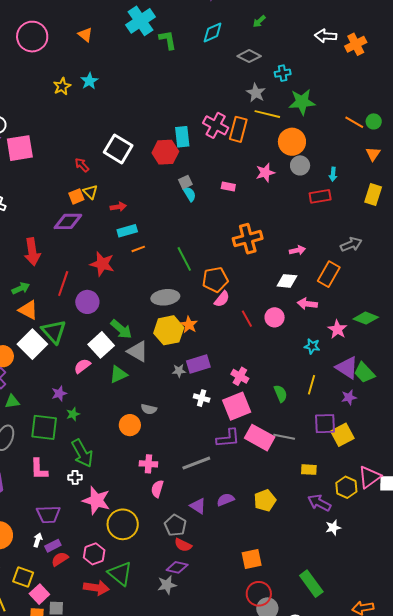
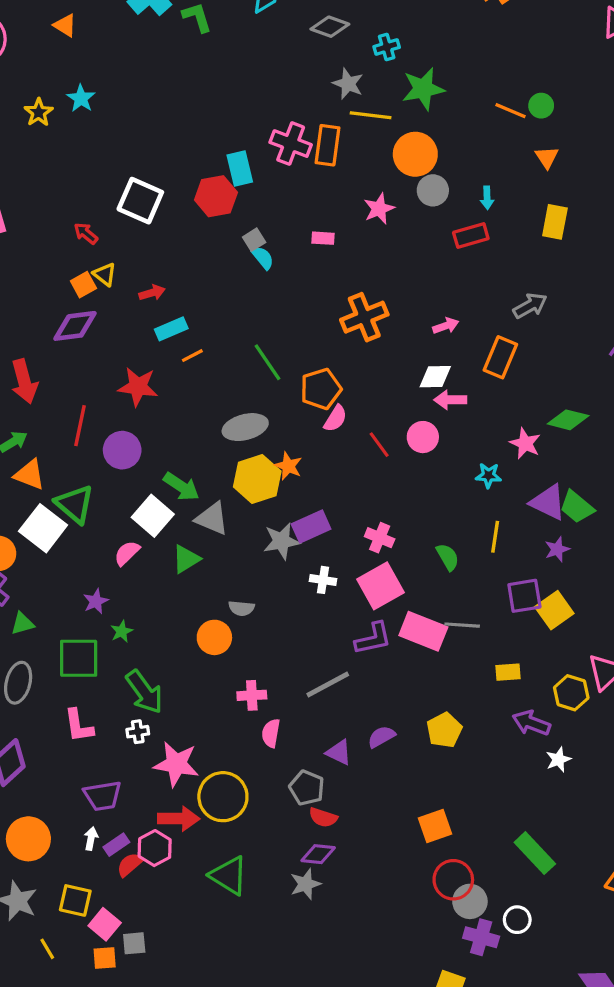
pink arrow: (307, 304) -> (450, 400), moved
gray star: (179, 371) -> (282, 541), size x1.6
pink hexagon: (94, 554) -> (155, 848), moved
red arrow: (96, 588) -> (179, 819), moved

